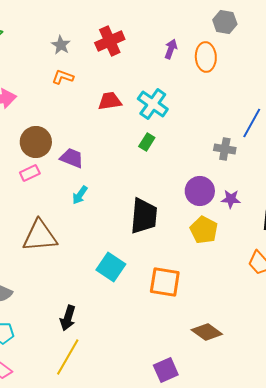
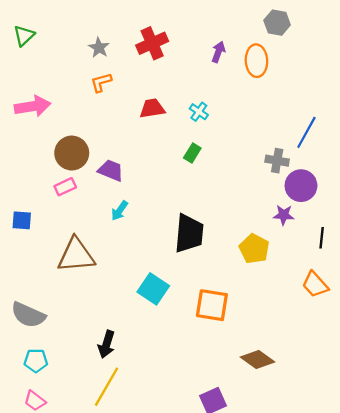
orange L-shape: (63, 77) -> (101, 82), turned -35
cyan cross: (153, 104) -> (199, 112), size x0.6
purple circle: (200, 191) -> (301, 186), moved

